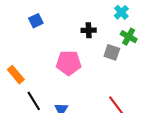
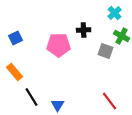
blue square: (36, 21) -> (16, 38), moved
pink pentagon: (69, 63) -> (59, 45), moved

